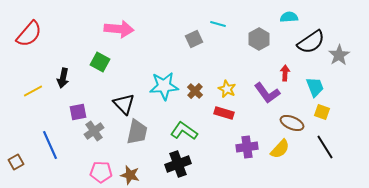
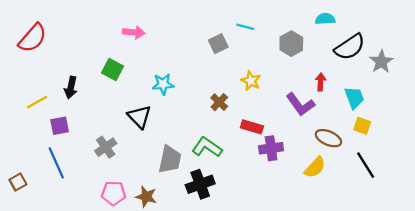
pink arrow: (119, 29) -> (134, 32), size x0.7
cyan star: (164, 86) -> (163, 84), moved, size x0.7
yellow star: (227, 89) -> (251, 81), moved
purple square: (78, 112) -> (60, 126), moved
gray trapezoid: (137, 132) -> (170, 160), moved
purple cross: (247, 147) -> (271, 148), moved

